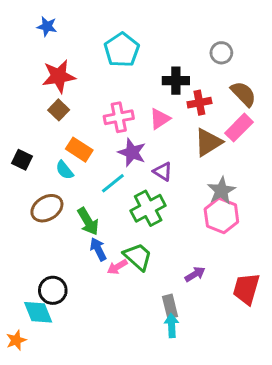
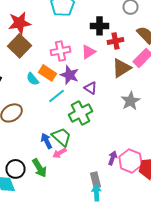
brown square: (59, 110) -> (20, 46), size x1.6
orange rectangle: (79, 150) -> (48, 73), moved
cyan semicircle: (65, 170) -> (32, 79), moved
pink hexagon: (221, 216) -> (130, 161), moved
green arrow: (88, 221) -> (40, 168), moved
green trapezoid: (138, 257) -> (62, 137), moved
purple arrow: (195, 274) -> (112, 158), turned -40

